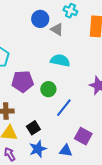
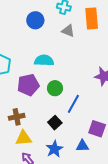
gray triangle: (57, 29) -> (68, 31), moved
cyan semicircle: (60, 60) -> (44, 60), moved
black square: (33, 128) -> (55, 123), moved

